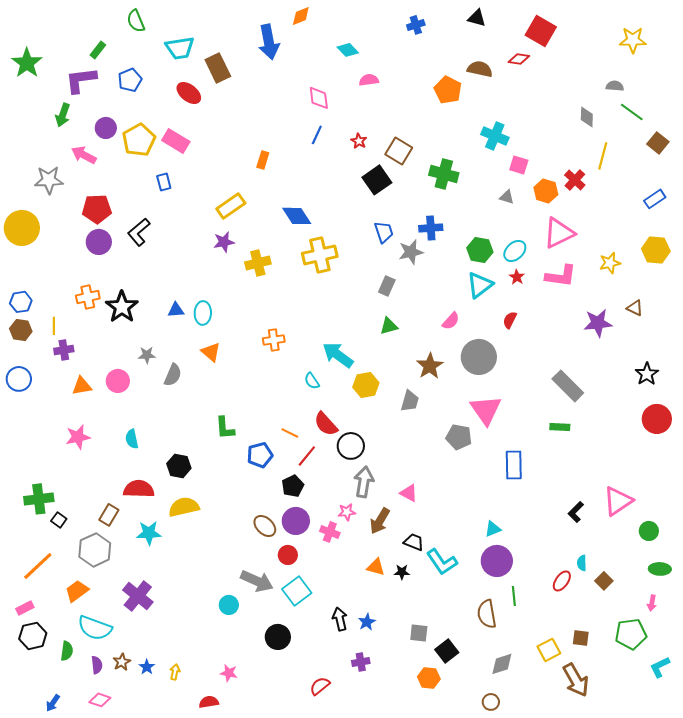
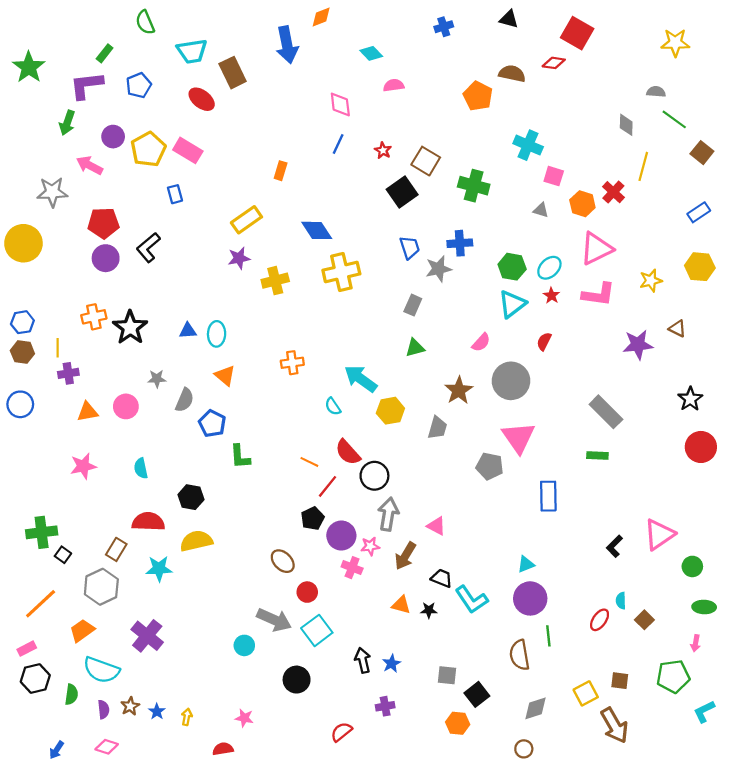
blue pentagon: (260, 455) -> (212, 424), moved, turned -30
purple circle: (296, 521) -> (341, 536), moved

